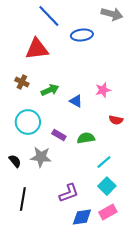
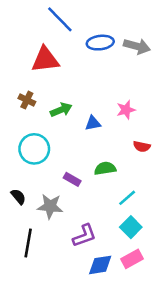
gray arrow: (112, 14) -> (137, 46), moved
blue triangle: (76, 101) -> (93, 123), turned -40
purple rectangle: (59, 135) -> (72, 179), moved
gray star: (41, 157) -> (50, 206), moved

